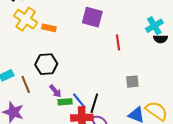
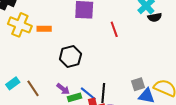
black hexagon: (46, 64) -> (70, 57), moved
gray square: (132, 82) -> (138, 84), moved

